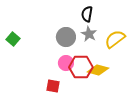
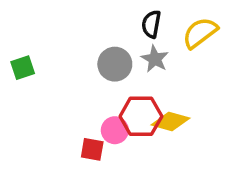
green square: (13, 39) -> (23, 68), turned 32
yellow semicircle: (115, 39) -> (200, 33), moved
pink circle: (66, 63) -> (115, 130), moved

